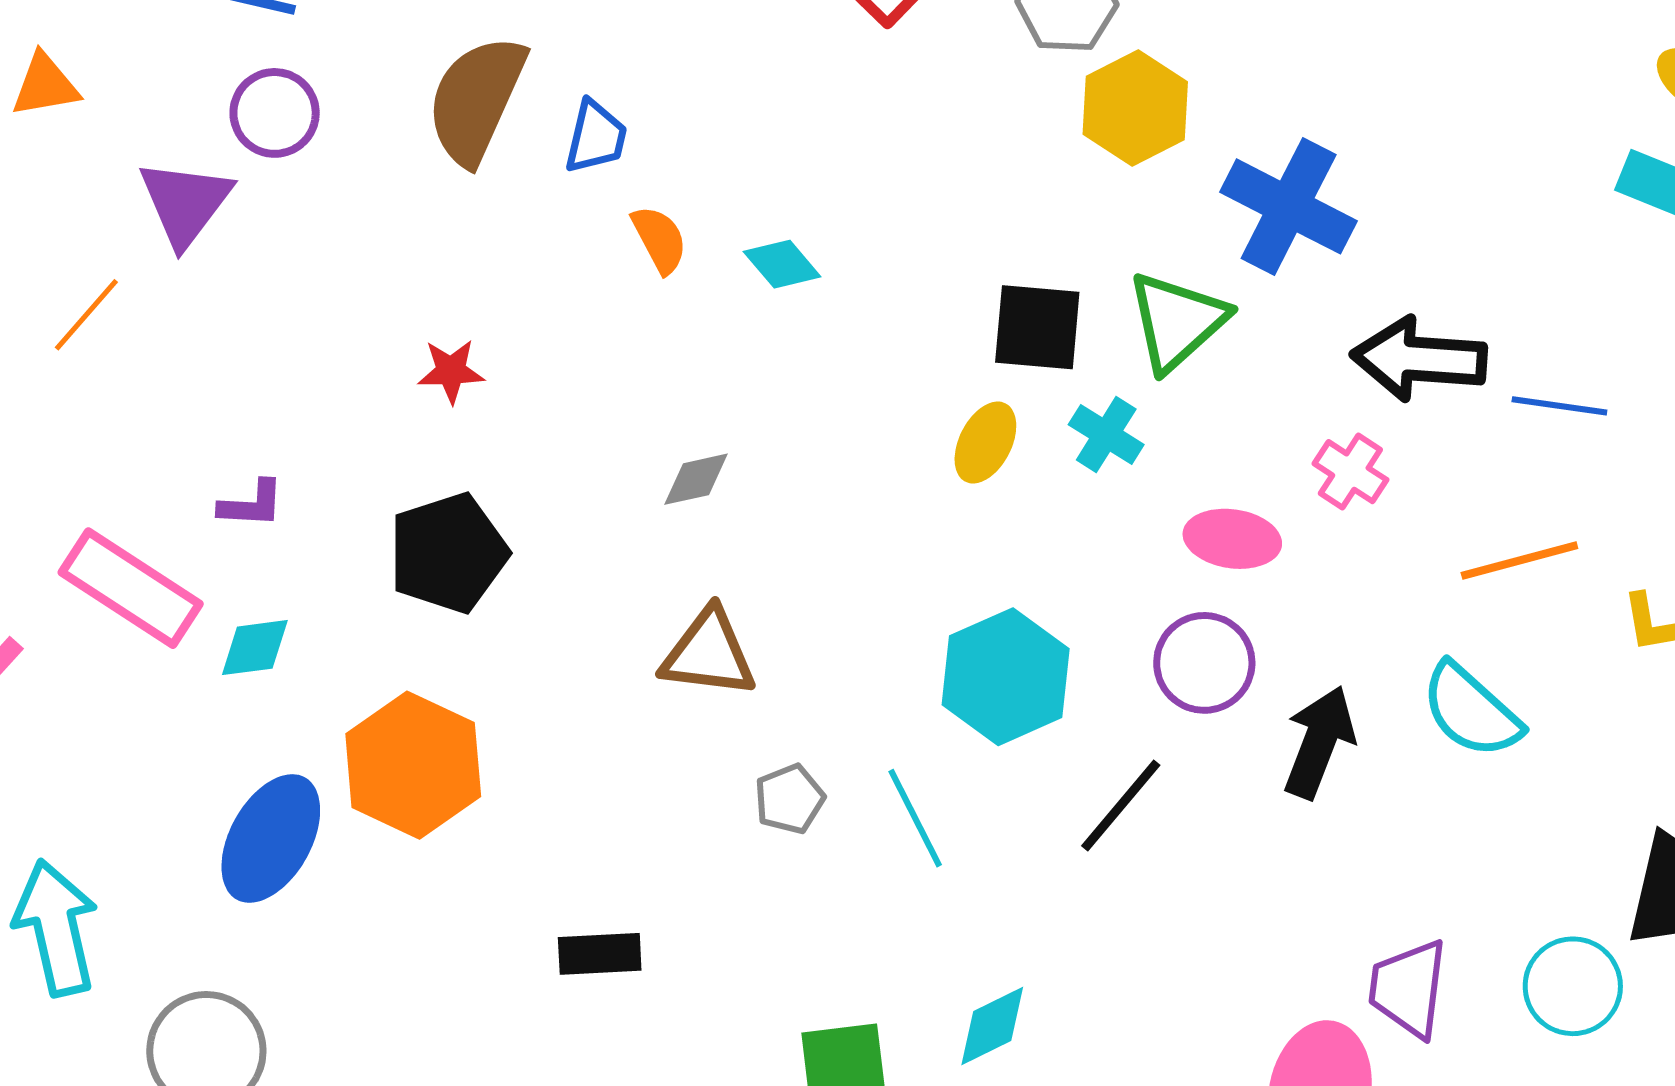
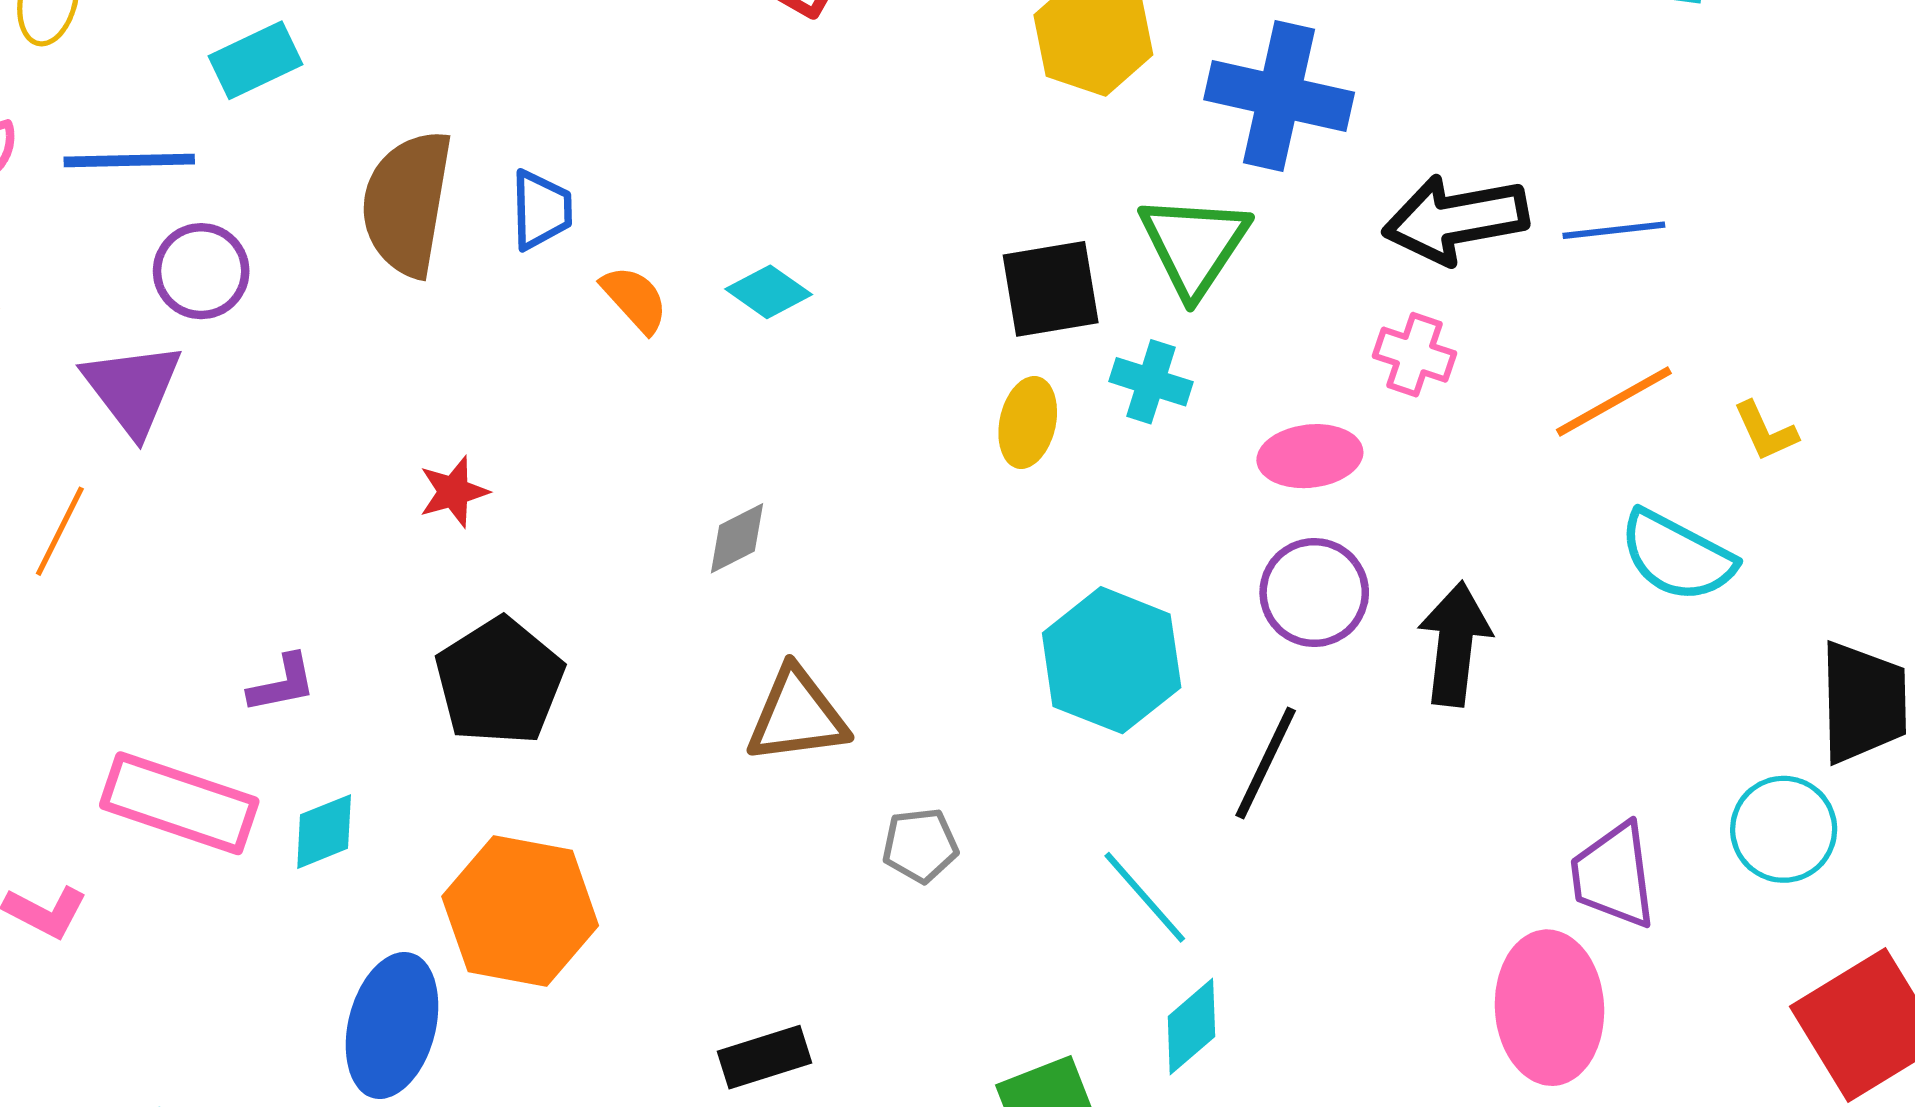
cyan semicircle: (1471, 711) -> (1677, 556), moved
gray pentagon: (790, 799) -> (920, 845), turned 30
cyan line: (915, 818) -> (1145, 897), moved

